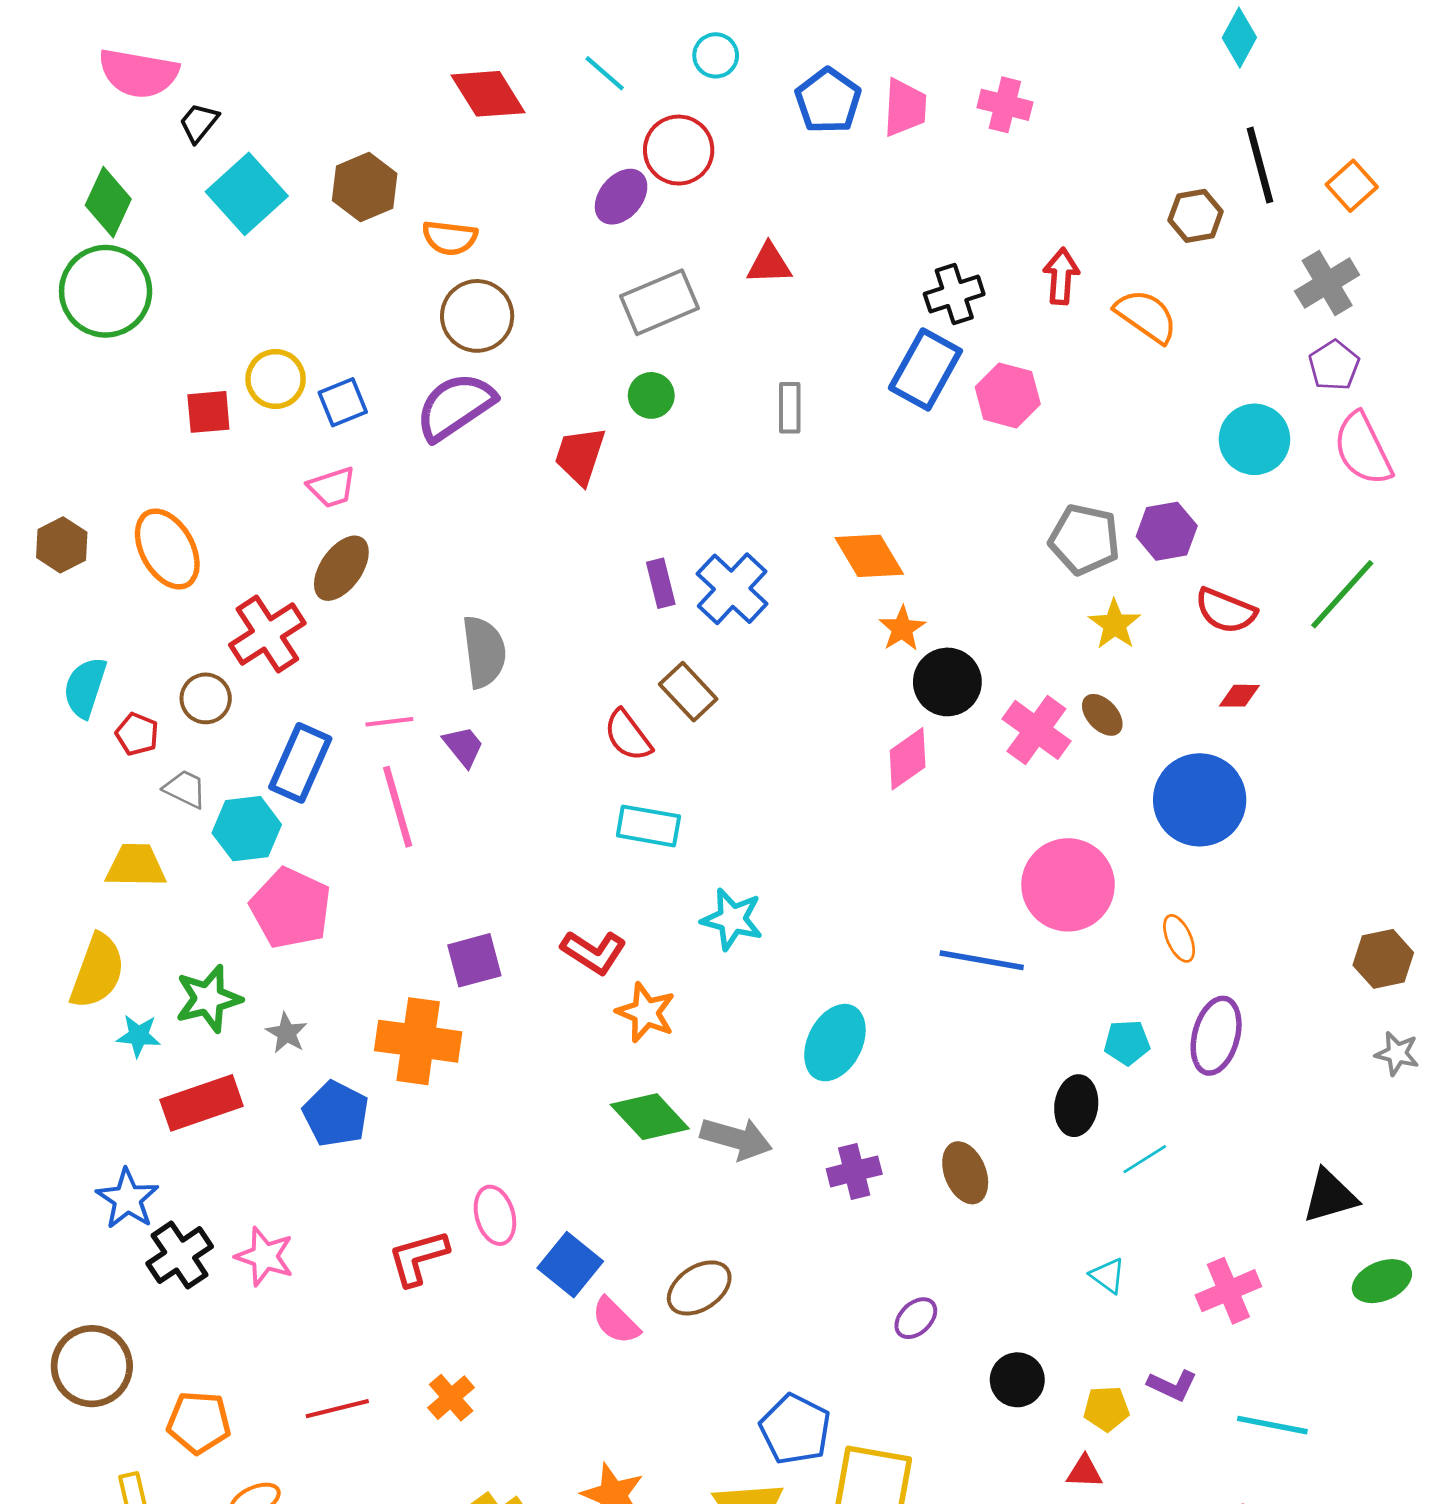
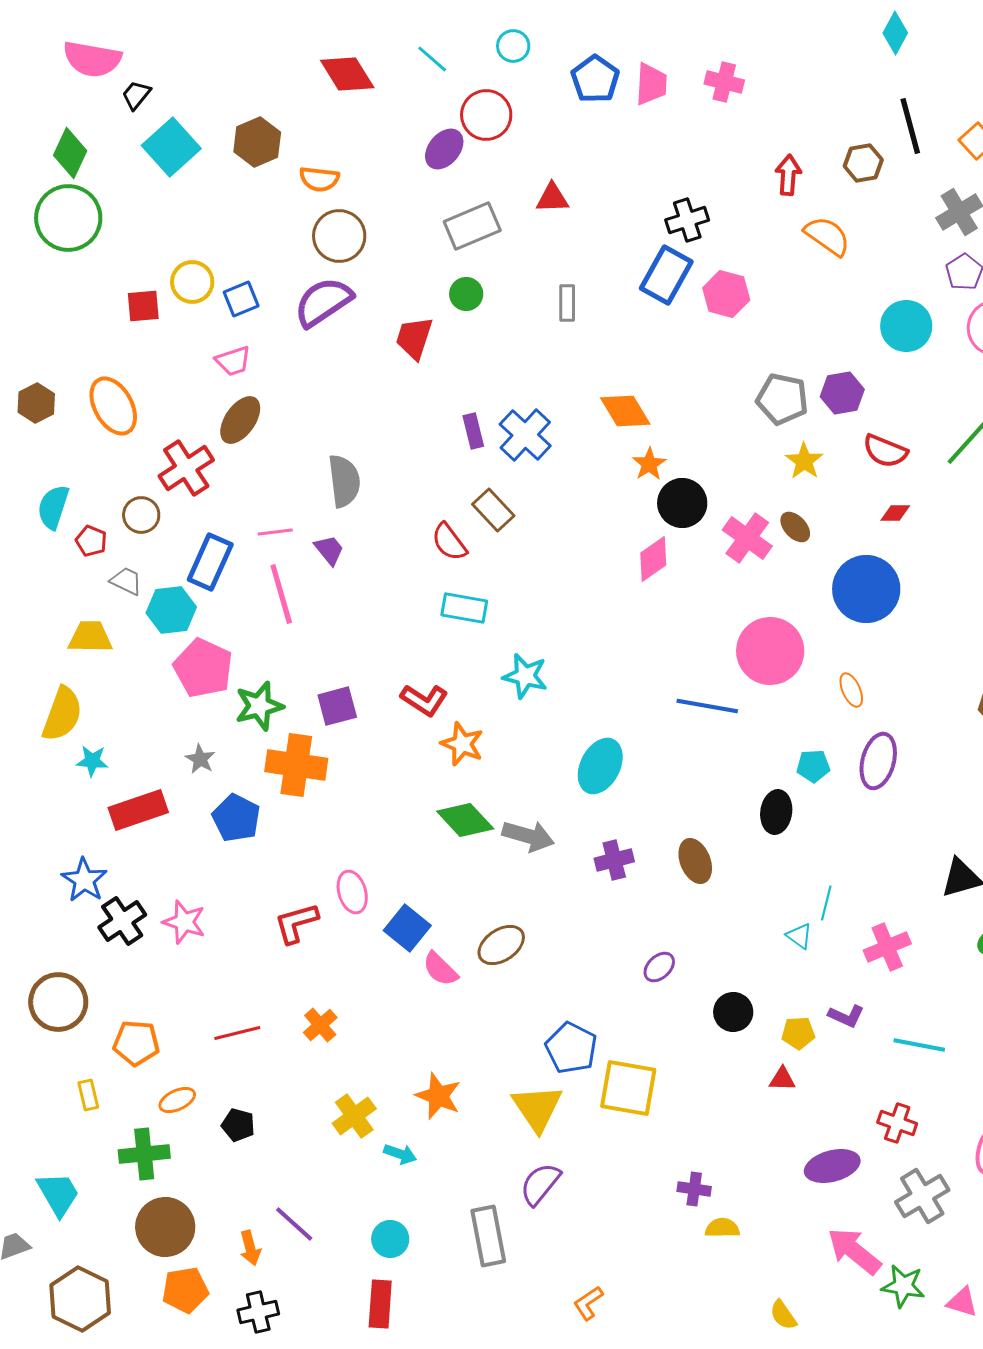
red arrow: (1061, 276) -> (788, 175), moved
green star: (208, 999) -> (259, 706), moved
cyan line: (1145, 1159) -> (826, 903), moved, turned -44

